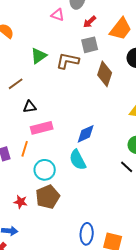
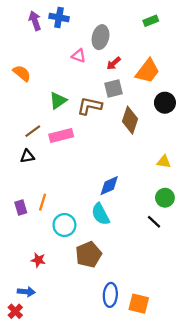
black triangle: (30, 107) -> (27, 156), moved
pink rectangle: (42, 128) -> (61, 135), moved
brown pentagon: (48, 197) -> (88, 255), moved

